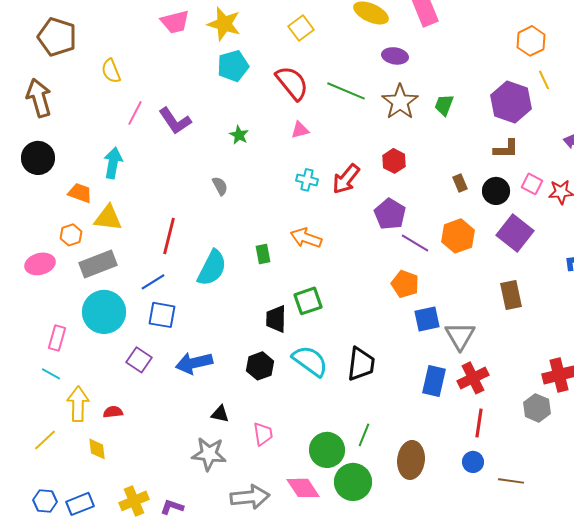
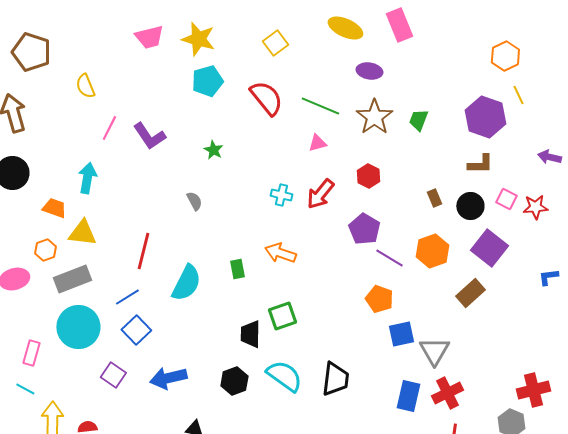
pink triangle: (300, 130) -> (317, 143), moved
brown rectangle: (511, 295) -> (470, 293), moved, turned 60
blue square: (162, 315) -> (136, 330), turned 36

